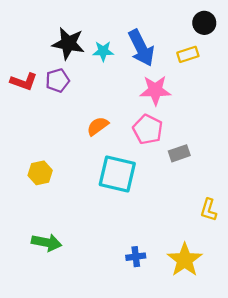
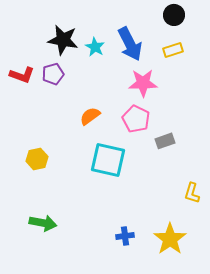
black circle: (204, 23) -> (174, 15), moved
cyan star: (103, 51) -> (95, 47), turned 30

